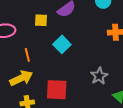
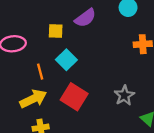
cyan square: (62, 44) -> (66, 60), moved
red square: (57, 90) -> (74, 97), moved, turned 30

